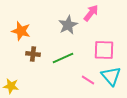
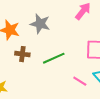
gray star: (68, 25) -> (40, 24), moved, turned -30

